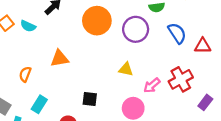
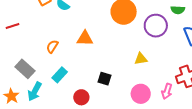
yellow triangle: (126, 69) -> (141, 59), turned -32
pink arrow: (152, 85) -> (167, 91), moved, turned -42

